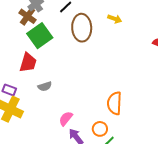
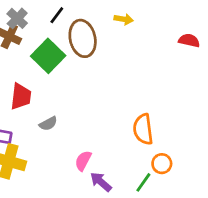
green square: (40, 36) -> (48, 56), moved
orange circle: (100, 129) -> (162, 164), moved

